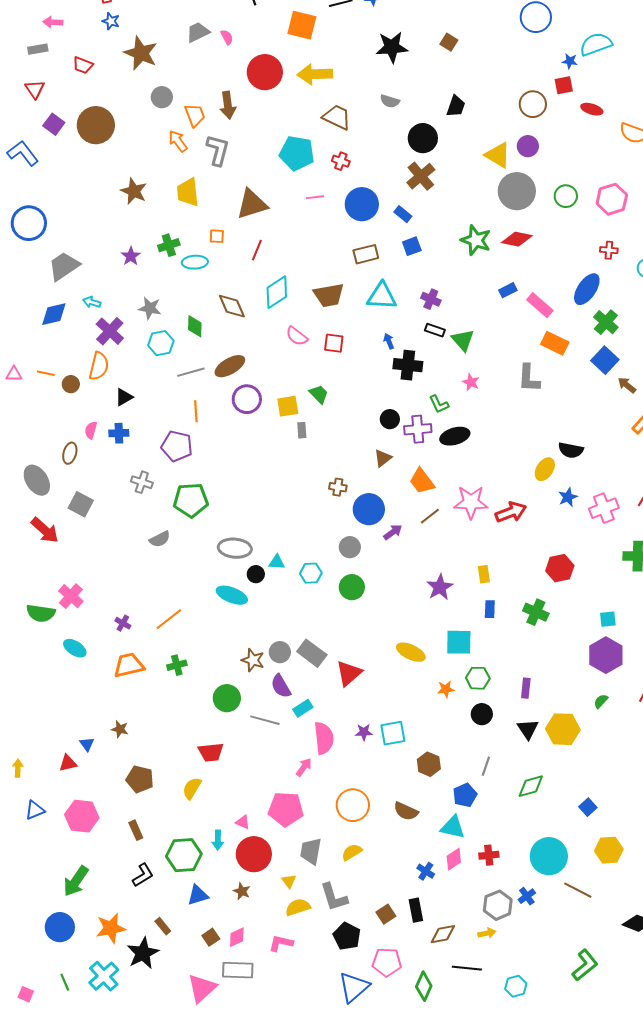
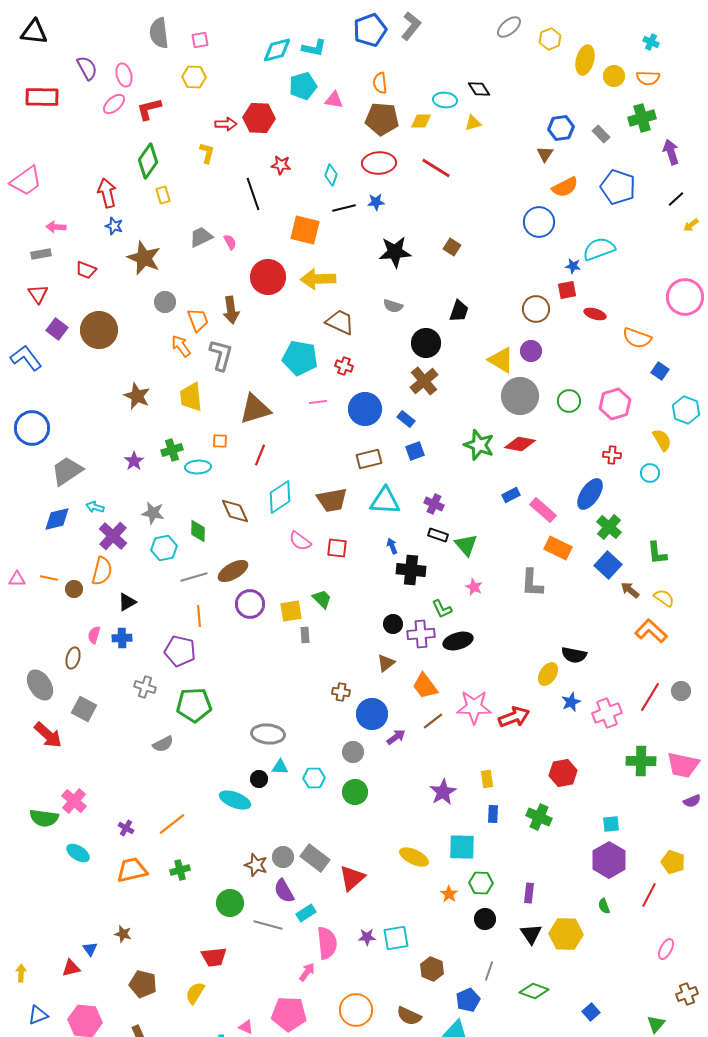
gray ellipse: (235, 548) -> (268, 734), moved
orange star: (446, 689) -> (449, 894), turned -30
green semicircle: (601, 701) -> (604, 906), turned -63
green diamond: (531, 786) -> (534, 991), turned 36

